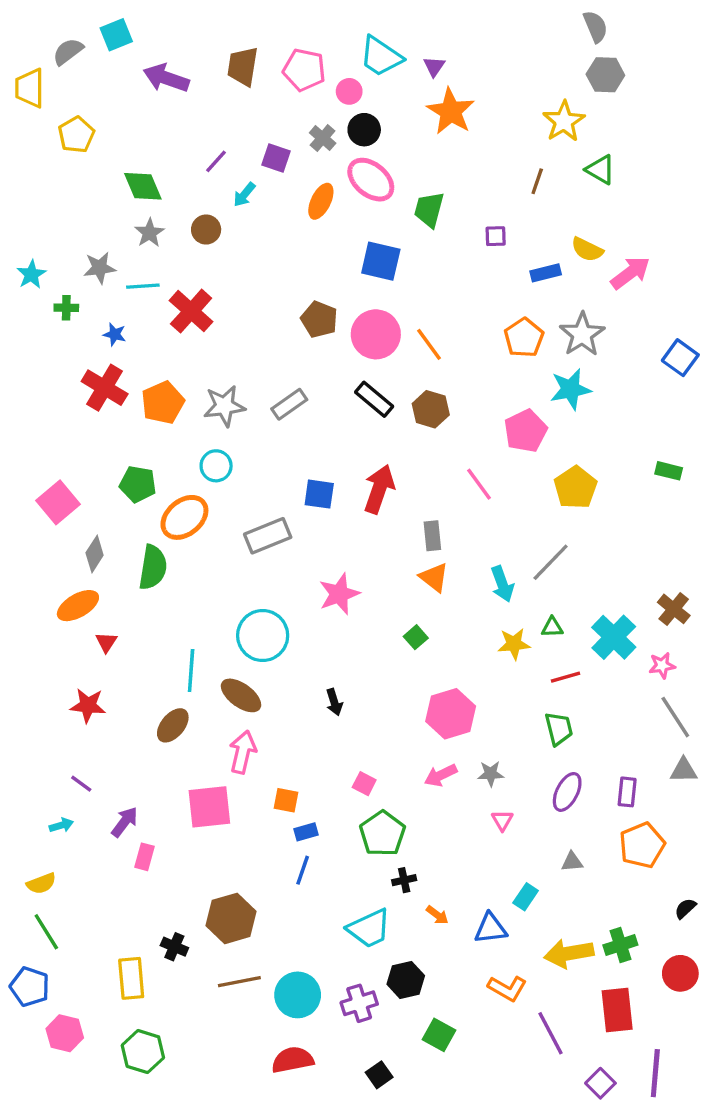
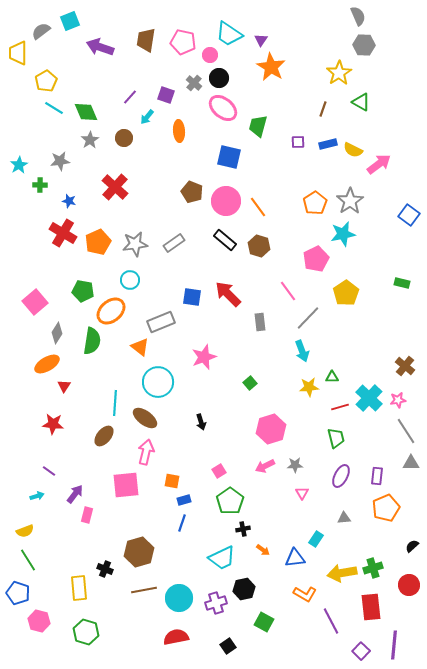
orange ellipse: (321, 201) -> (179, 131), moved, turned -30
blue rectangle: (546, 273) -> (328, 144), moved
cyan line: (143, 286) -> (54, 108), moved, turned 36
red arrow: (379, 489) -> (228, 294), turned -64
gray line: (551, 562) -> (308, 318), moved
orange triangle: (434, 577) -> (140, 347), moved
cyan cross: (614, 637) -> (369, 398), moved
pink square: (364, 784) -> (219, 471), turned 32

